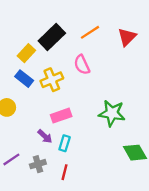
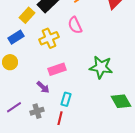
blue rectangle: (24, 79) -> (16, 37), moved, turned -70
cyan rectangle: (65, 143) -> (66, 99), moved

